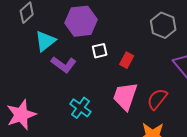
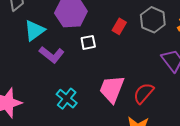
red rectangle: (127, 60) -> (119, 26), moved

